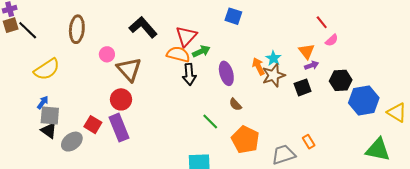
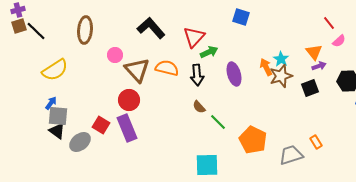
orange semicircle: (178, 54) -> (167, 68), moved
brown semicircle: (235, 104) -> (199, 107), moved

